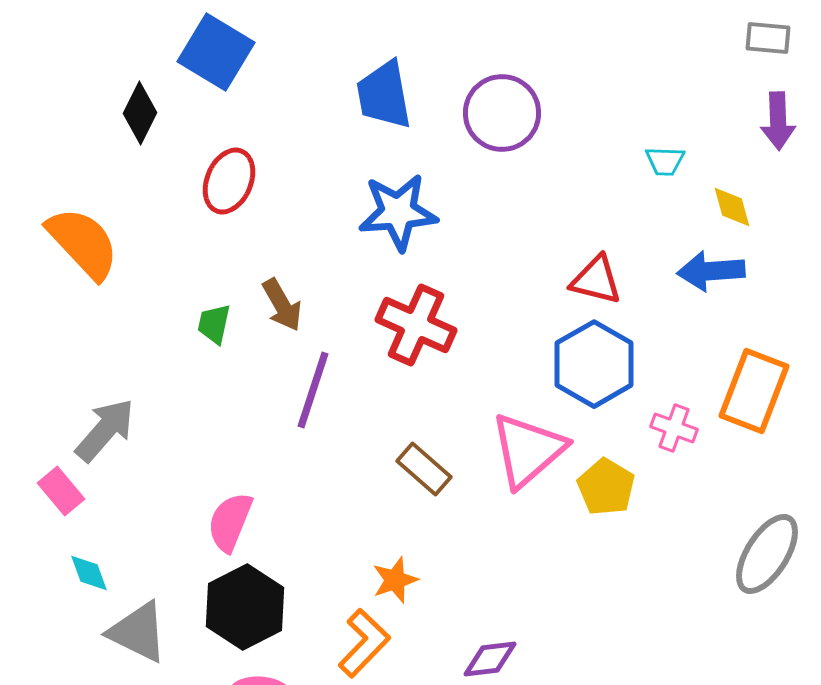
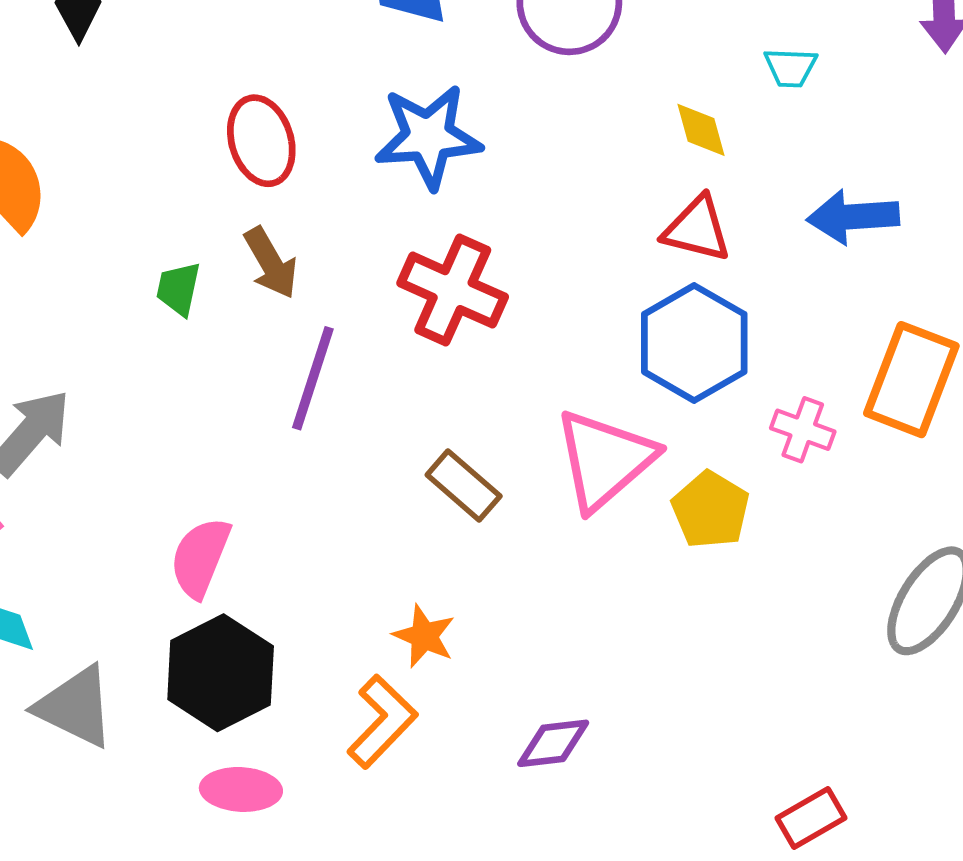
red ellipse: (229, 181) -> (261, 141), moved, turned -40
yellow diamond: (732, 207) -> (701, 130), moved
orange star: (395, 580) -> (424, 636), turned -30

